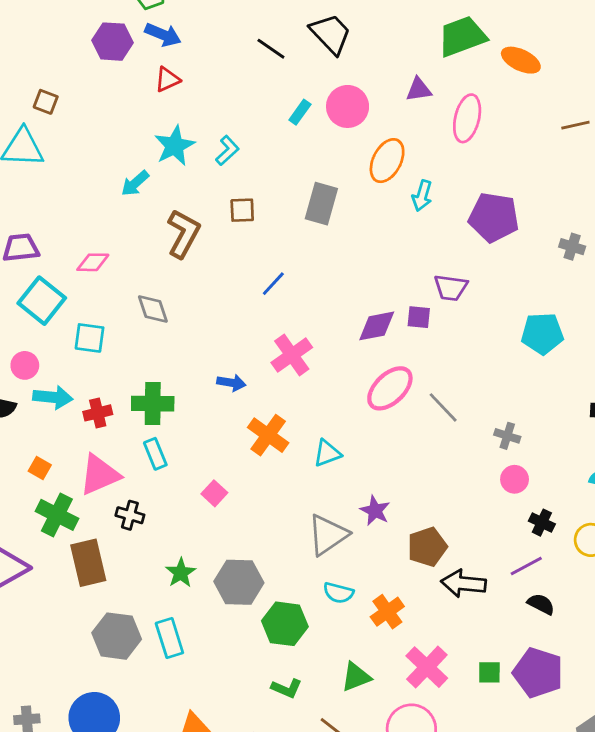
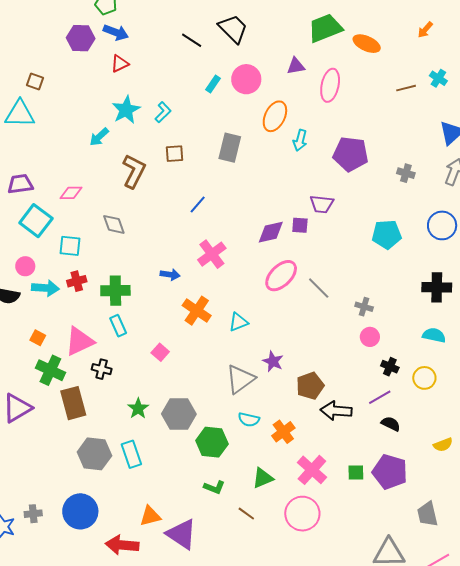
red cross: (98, 413) -> (77, 281), moved

